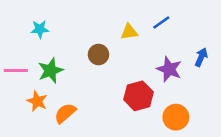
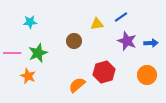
blue arrow: (201, 57) -> (151, 43), turned 64
purple star: (169, 69) -> (127, 41), moved
orange semicircle: (65, 113) -> (77, 85), moved
orange circle: (176, 117) -> (147, 75), moved

